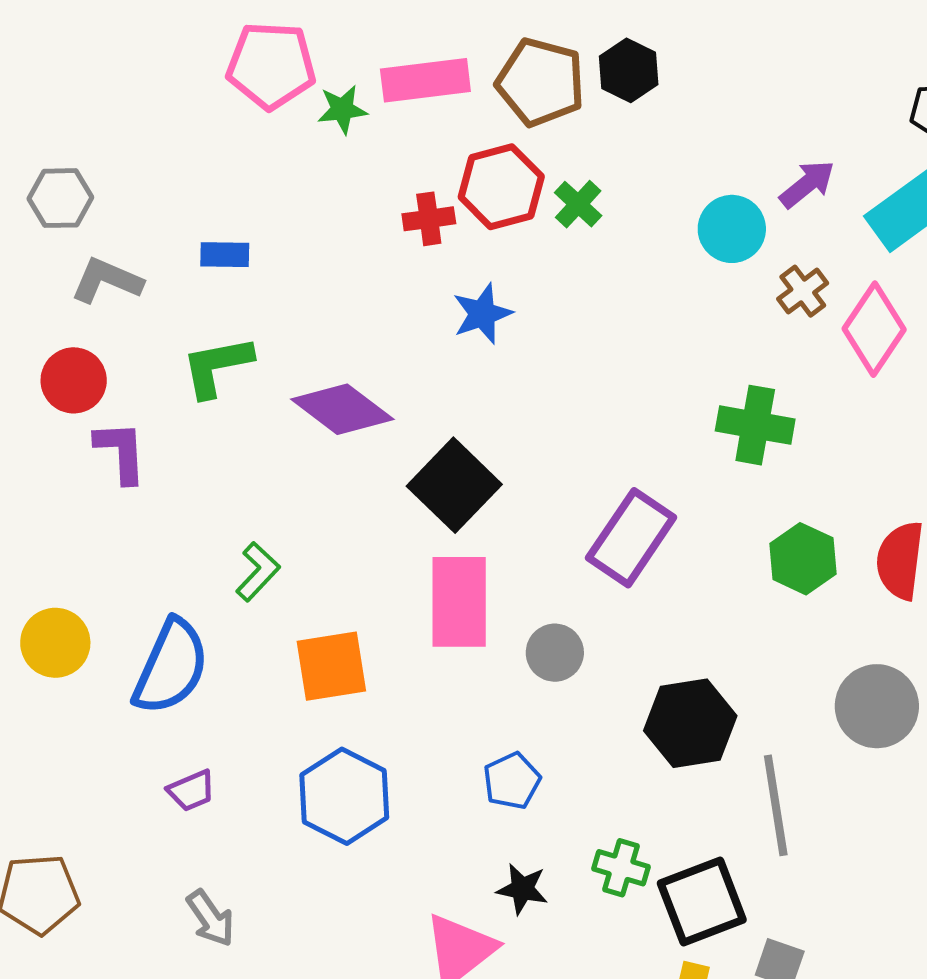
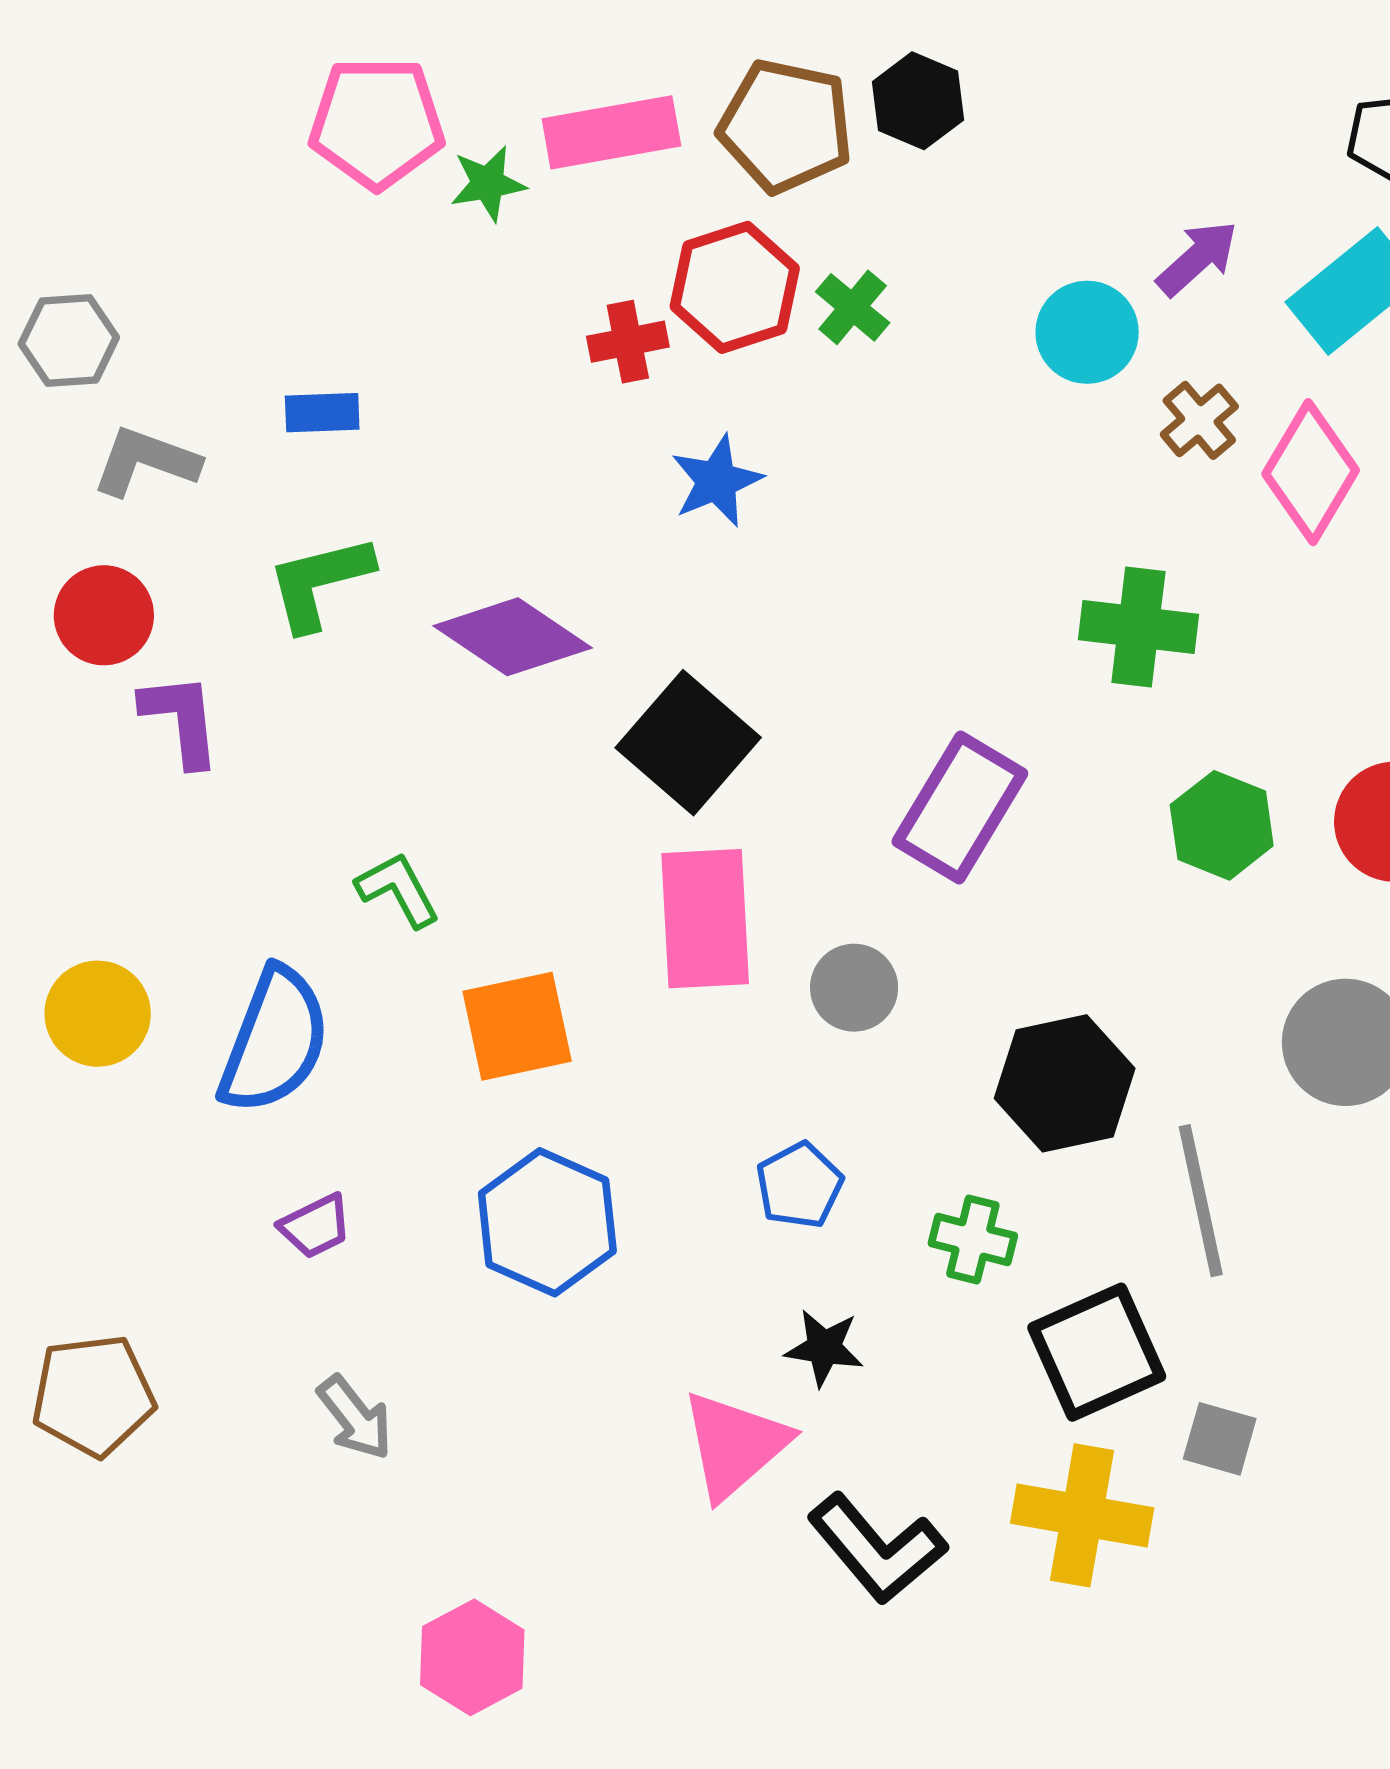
green L-shape: (258, 572) -> (398, 890), turned -68
green cross: (621, 868) -> (973, 1240), moved

